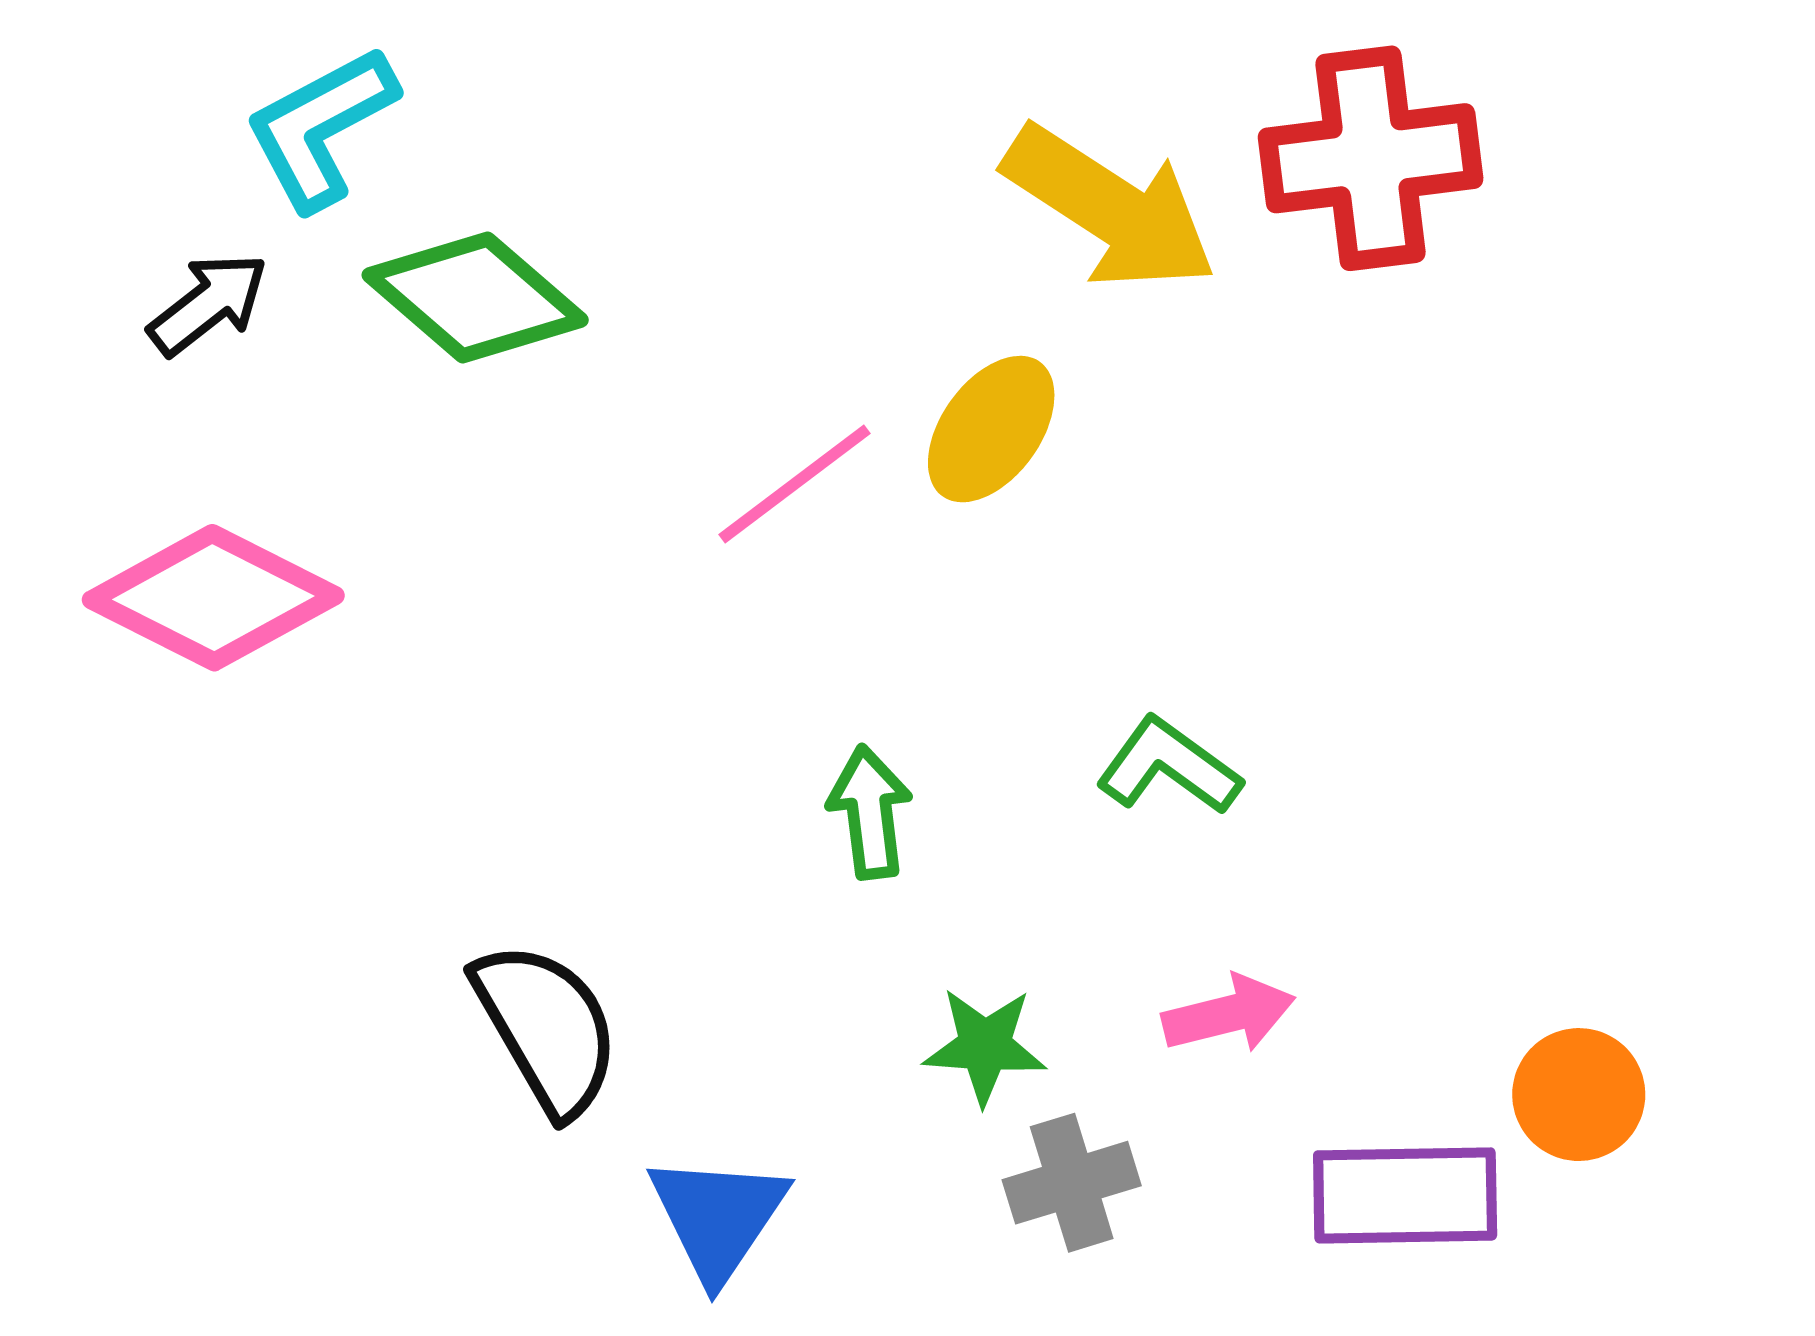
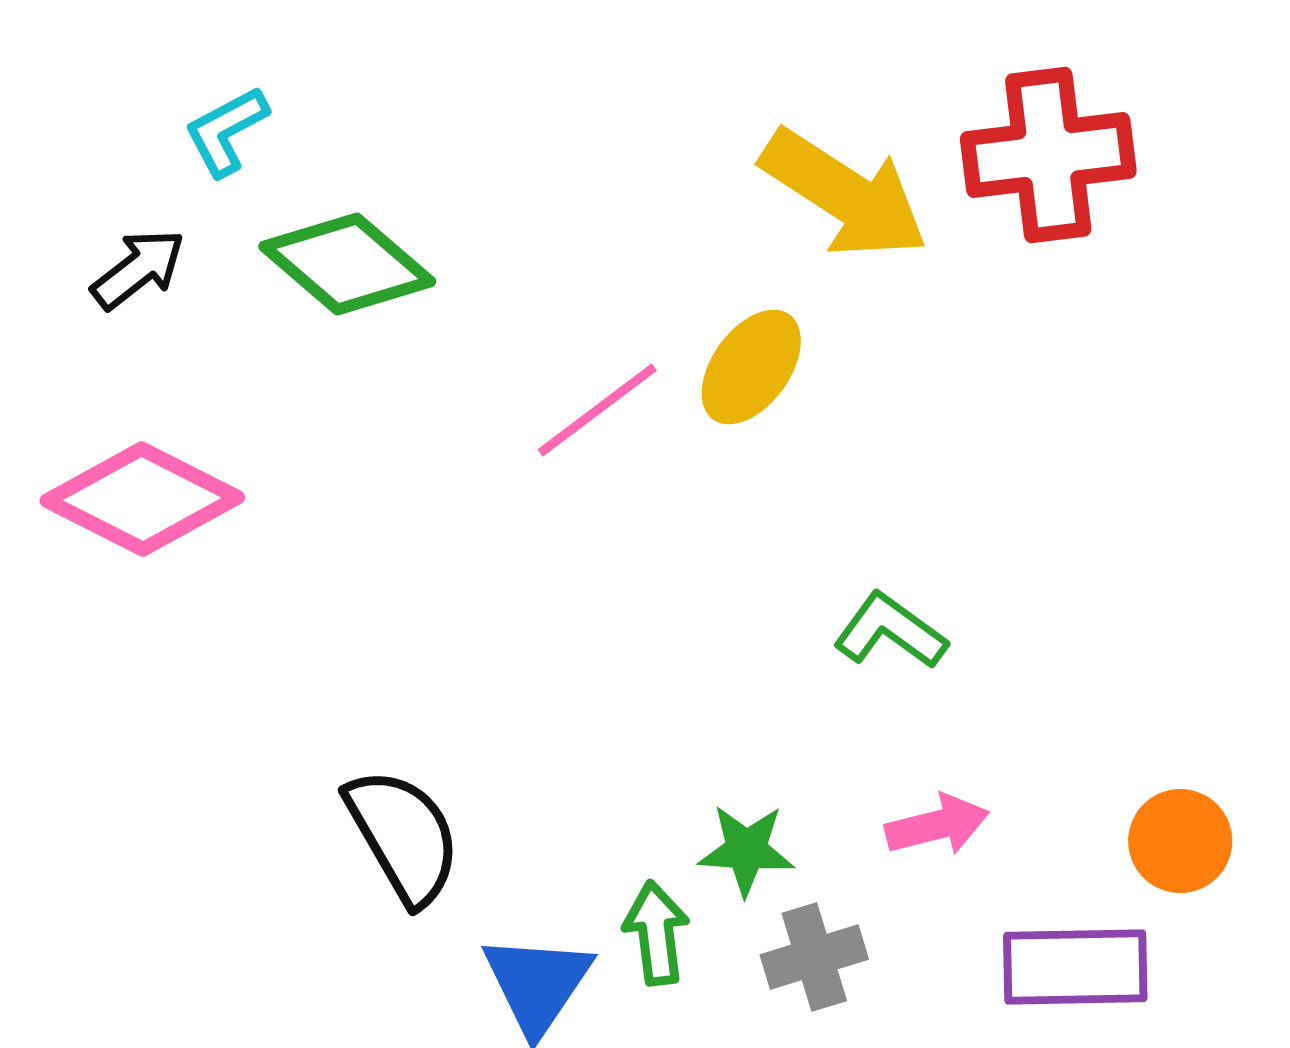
cyan L-shape: (321, 128) -> (226, 131), size x0.7
green arrow: (870, 812) -> (656, 933), moved
orange circle: (1579, 1095) -> (1180, 841), moved

